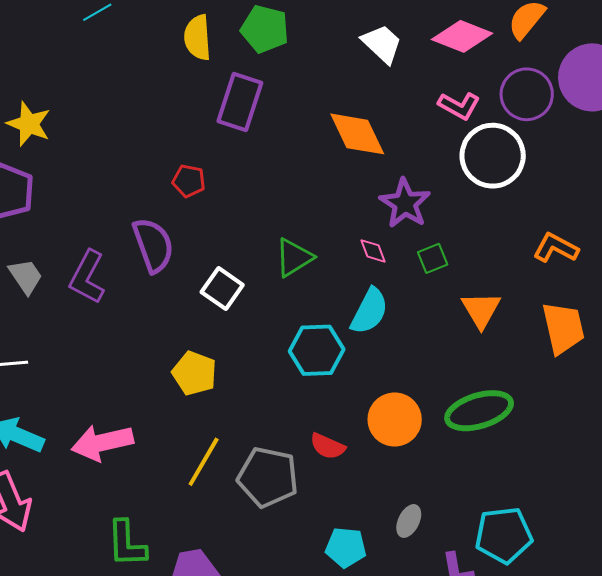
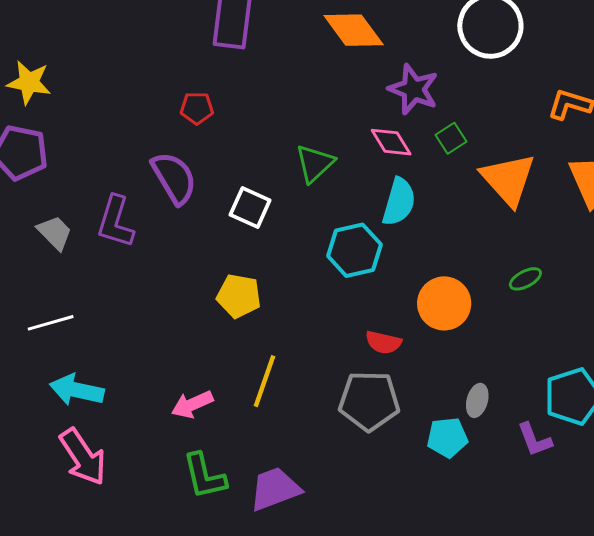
pink diamond: (373, 251) -> (391, 142), size x1.4
orange triangle: (481, 310) -> (508, 179), size x1.4
green ellipse: (479, 411) -> (525, 279), size x0.5
pink arrow: (102, 443) -> (192, 404), moved, size x0.7
gray pentagon: (268, 477) -> (369, 401), moved
cyan pentagon: (346, 547) -> (447, 437), moved

